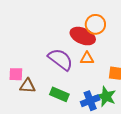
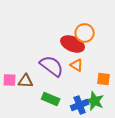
orange triangle: (87, 58) -> (77, 65), turned 32
brown triangle: (28, 86) -> (26, 81), moved

